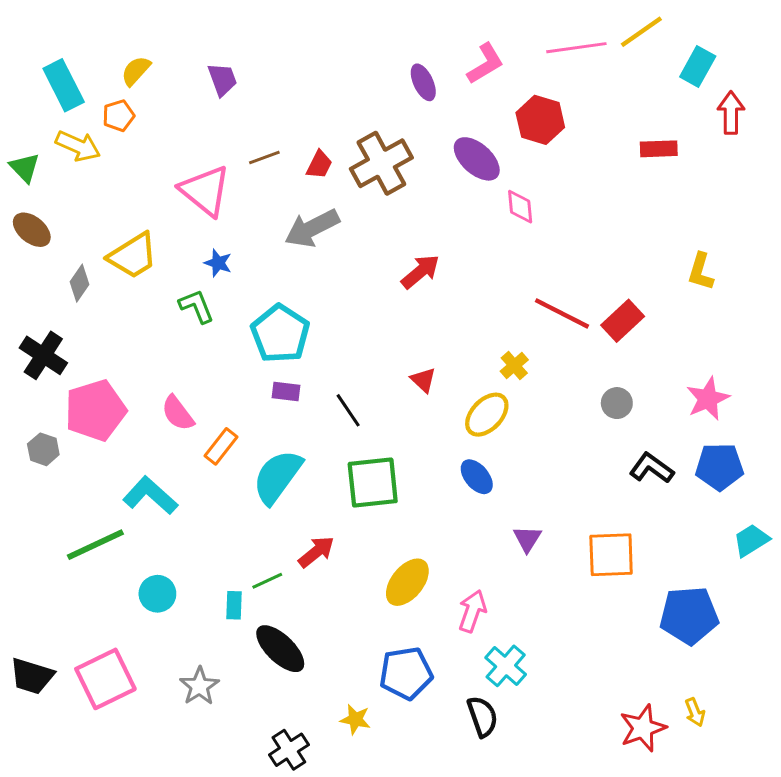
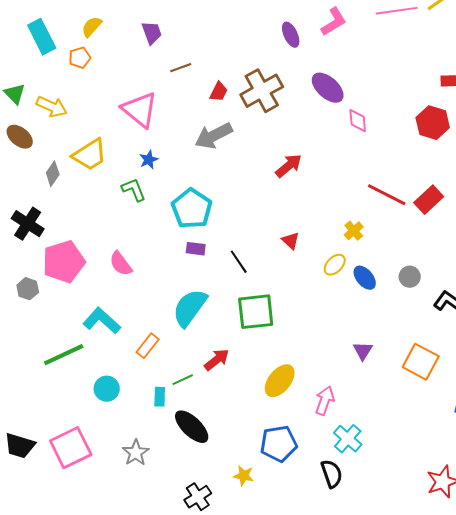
red hexagon: (540, 120) -> (433, 123), moved
yellow arrow: (78, 146) -> (52, 107), moved
brown line: (264, 157) -> (181, 68), moved
blue star: (218, 263) -> (149, 160), turned 30
gray circle: (617, 403) -> (410, 277), moved
yellow ellipse: (487, 415) -> (335, 265), size x0.7
orange rectangle: (221, 446) -> (148, 346), moved
blue ellipse: (477, 477) -> (365, 278), moved
orange square: (611, 555) -> (421, 362), turned 30

